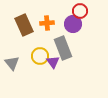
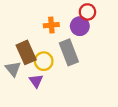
brown rectangle: (24, 25) -> (26, 52), moved
purple triangle: (53, 62) -> (36, 81), moved

